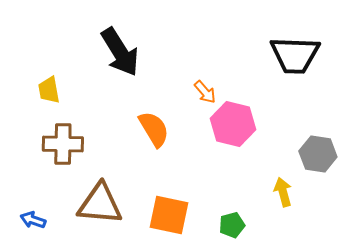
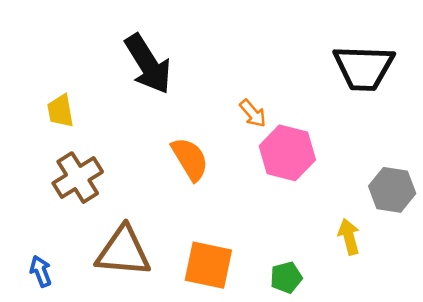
brown cross: (63, 144) -> (78, 178), turned -33
blue arrow: (33, 220) -> (41, 271), turned 50

